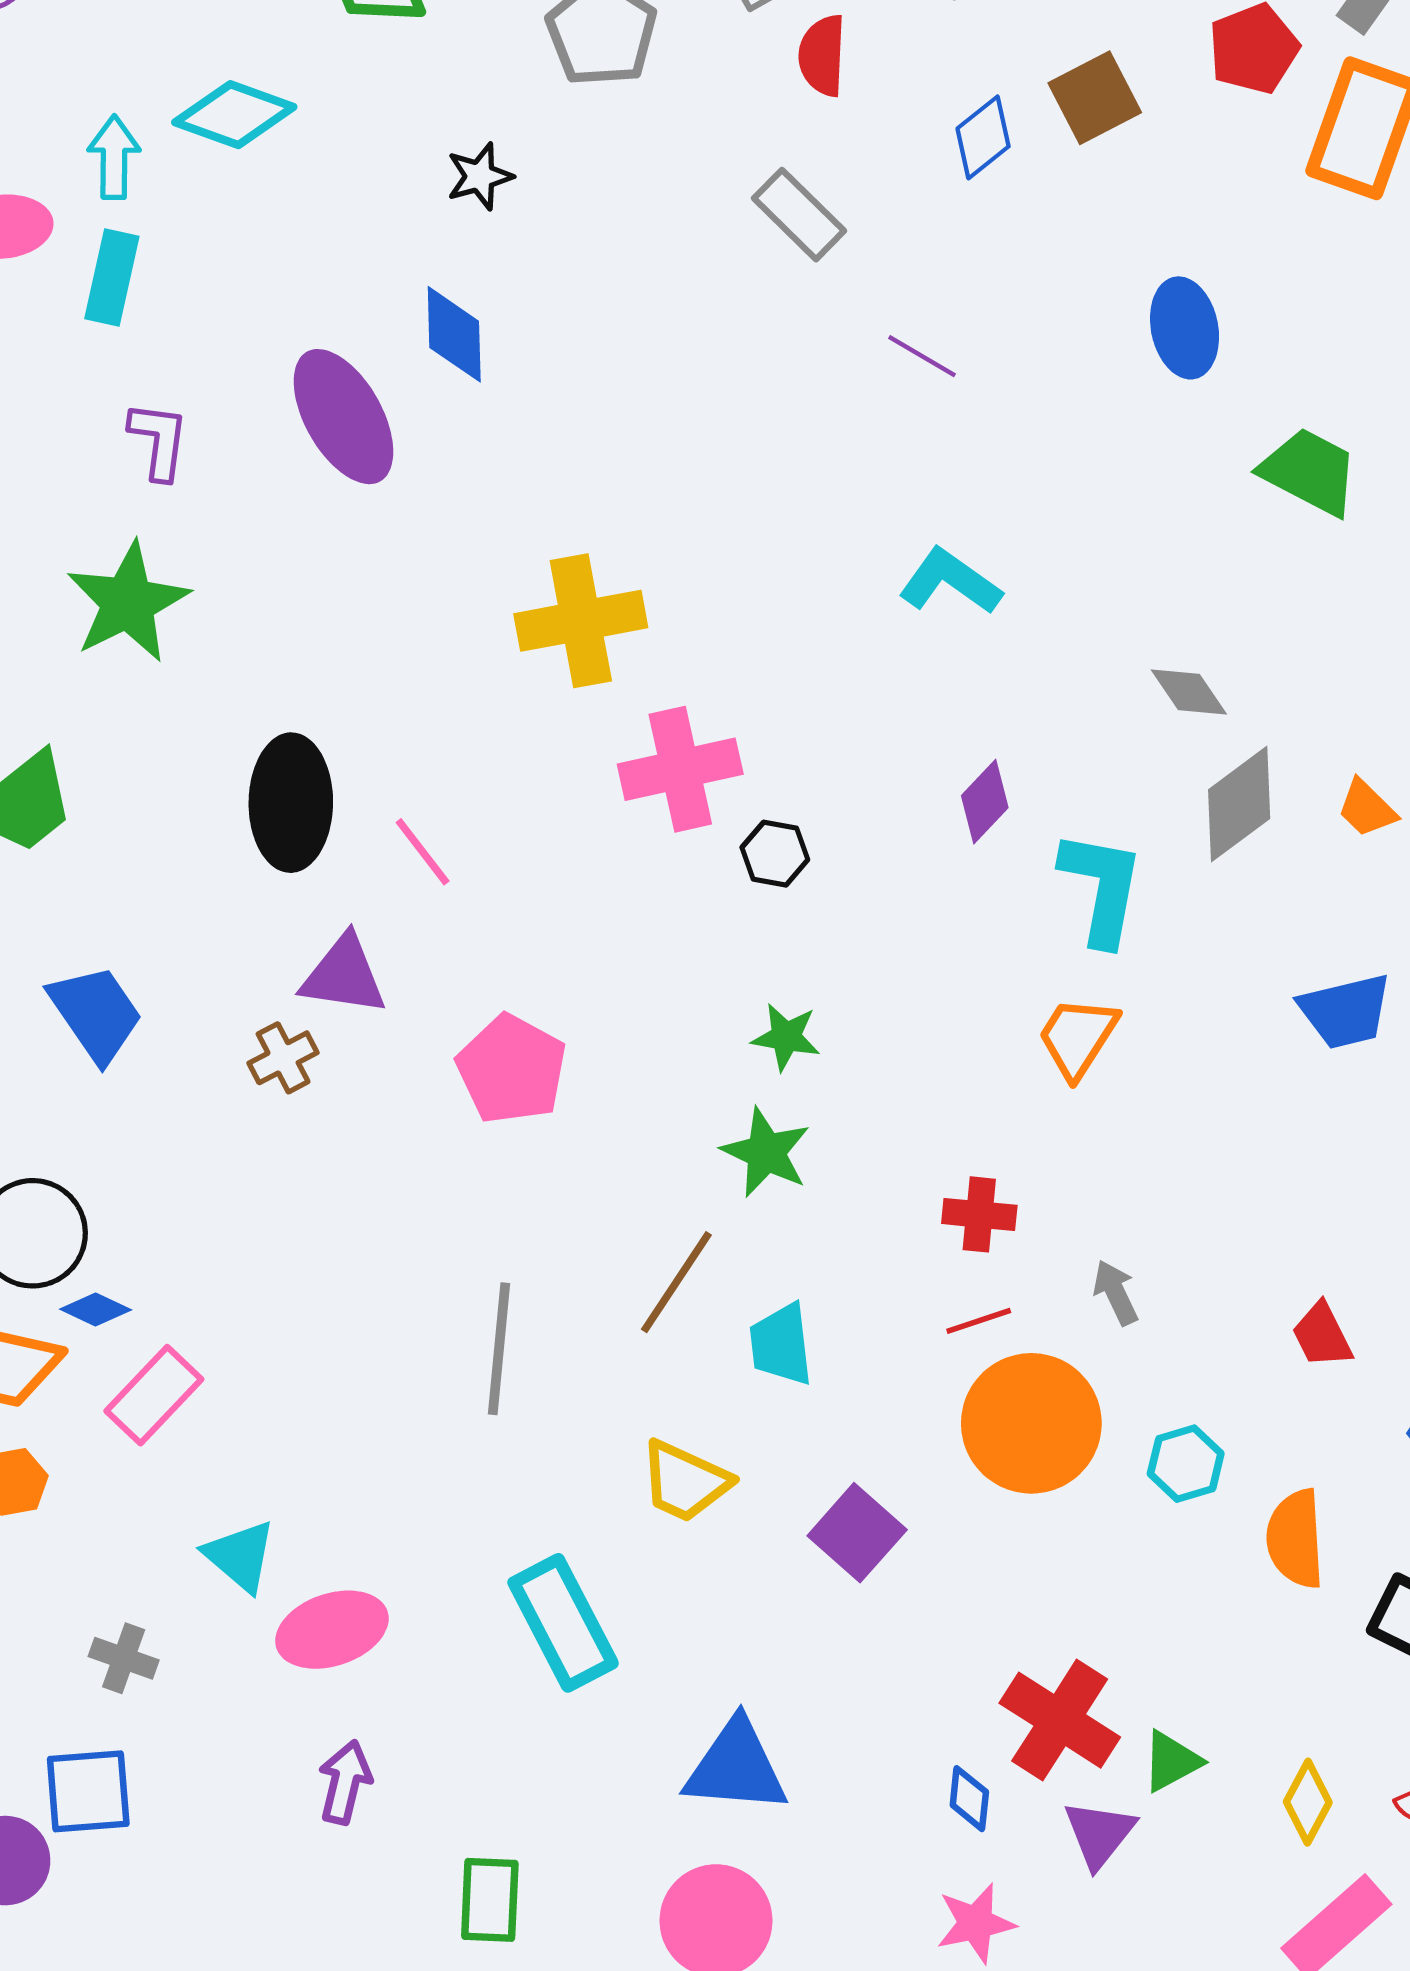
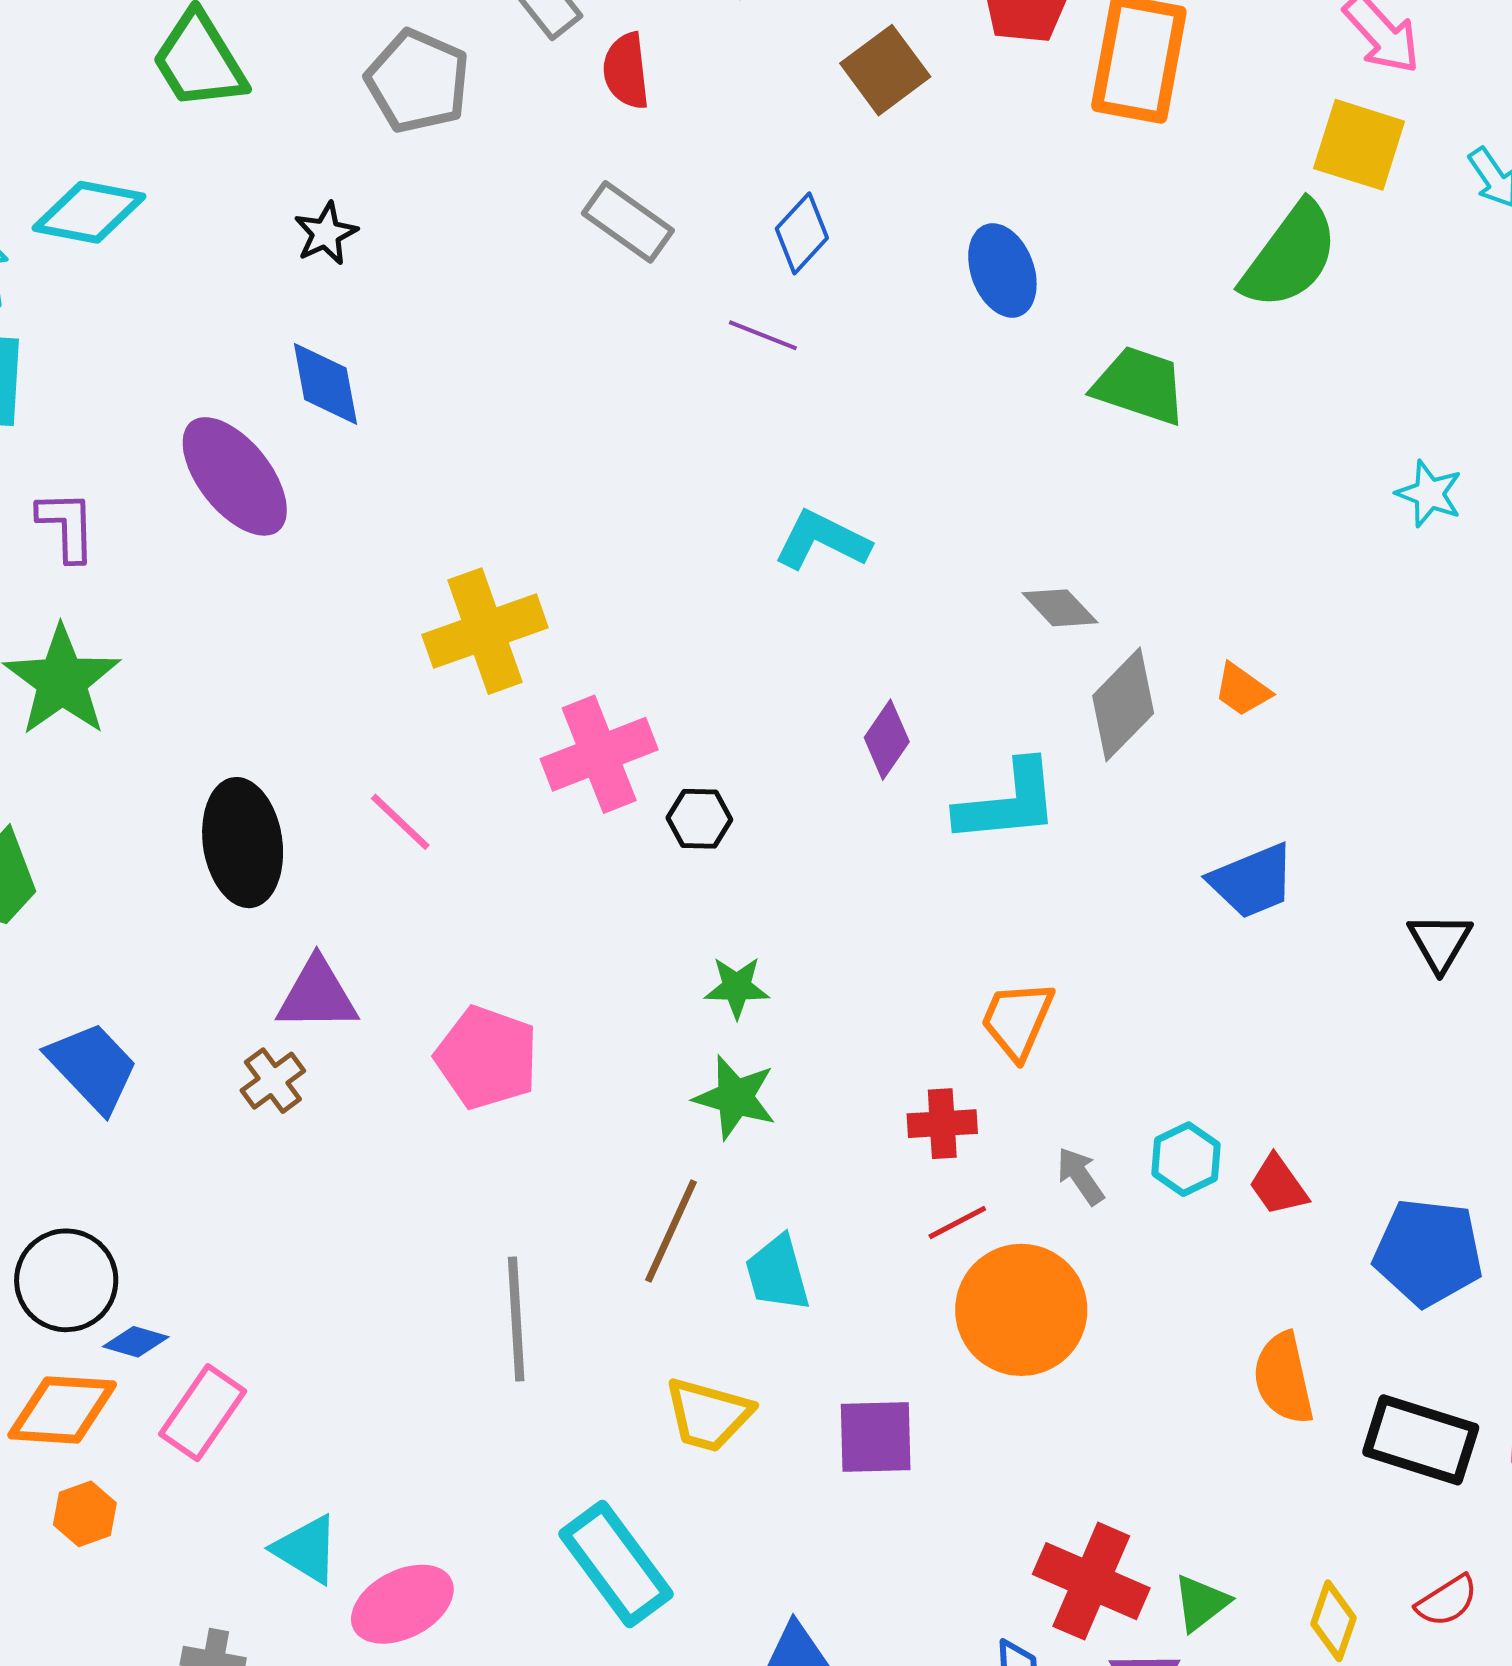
blue diamond: (983, 137) -> (802, 233), moved
pink line: (423, 852) -> (400, 822), moved
cyan L-shape: (1102, 888) -> (1008, 802), turned 83
orange trapezoid: (1078, 1037) -> (1017, 1020), moved
cyan hexagon: (1186, 1464) -> (1186, 1159), moved
purple square: (857, 1533) -> (876, 1437), turned -34

